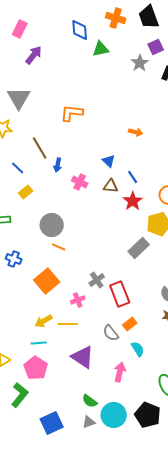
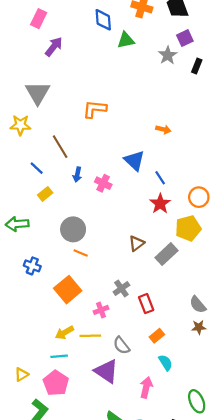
blue triangle: (109, 161) -> (134, 161), size x1.5
blue arrow: (58, 165) -> (77, 175), moved
brown triangle: (111, 186) -> (136, 243), moved, turned -42
red rectangle: (120, 294) -> (146, 304), size x0.7
gray semicircle: (111, 333) -> (121, 345), moved

